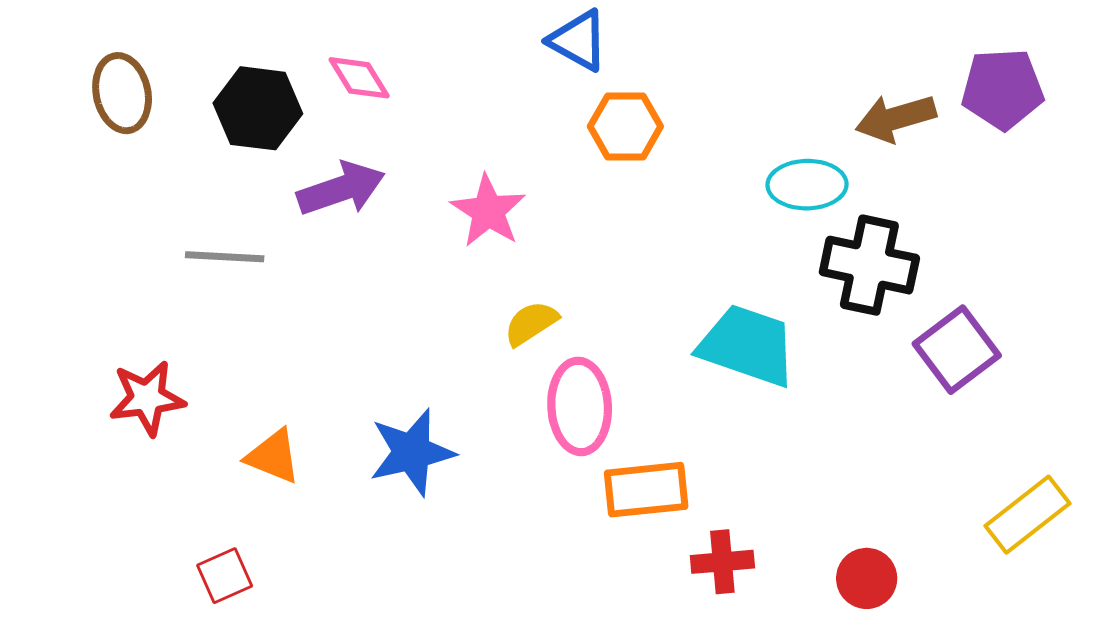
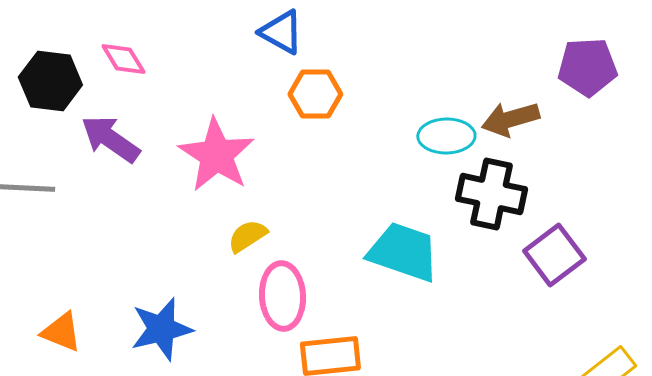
brown arrow: (896, 118) -> (510, 119), moved
purple arrow: (341, 189) -> (110, 139), turned -126
pink star: (488, 211) -> (216, 155), size x1.4

